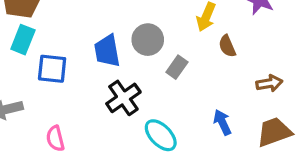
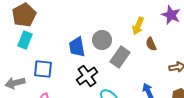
gray rectangle: (177, 67) -> (120, 57), size x1.5
blue square: (52, 69) -> (43, 69), moved

